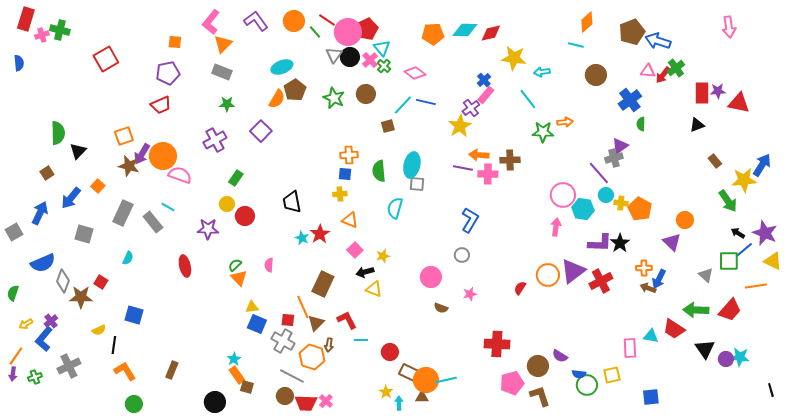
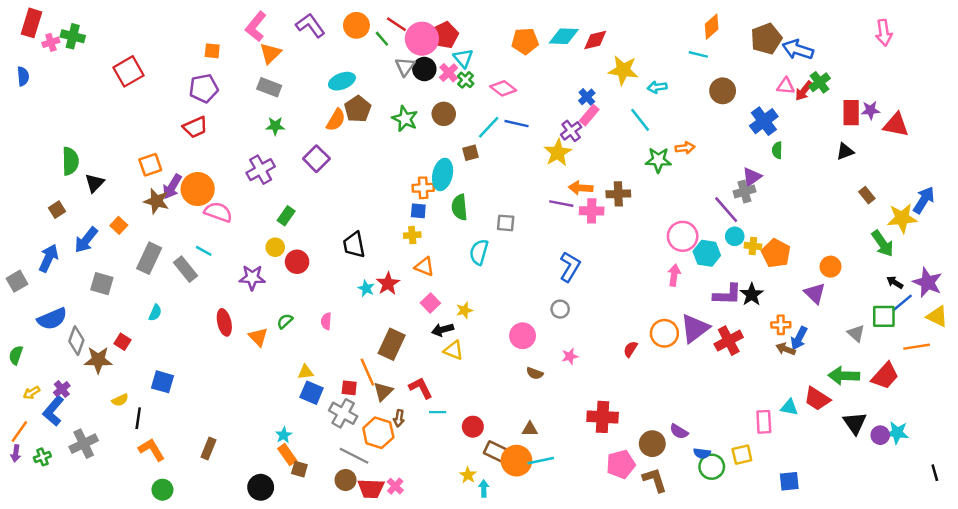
cyan ellipse: (412, 165) -> (443, 174), moved
orange triangle: (239, 278) -> (258, 337), moved
brown triangle: (422, 397) -> (530, 429), moved

